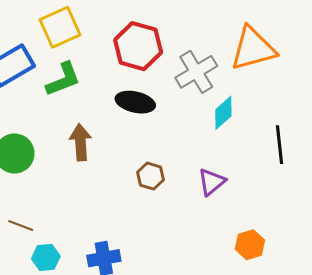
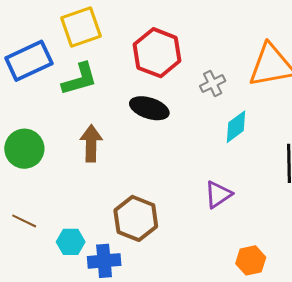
gray cross: (196, 72) -> (213, 84), size x0.6
brown hexagon: (151, 176) -> (136, 218), moved, size x1.6
cyan hexagon: (46, 257) -> (71, 242), moved

